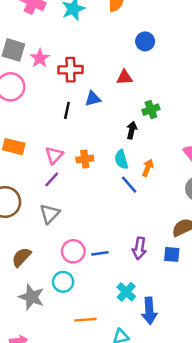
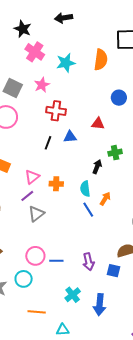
pink star: (40, 58) -> (42, 85), moved
gray triangle: (50, 214) -> (36, 214), moved
purple arrow: (139, 248) -> (88, 262), turned -30
blue arrow: (149, 311) -> (100, 305), moved

